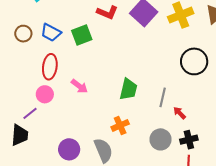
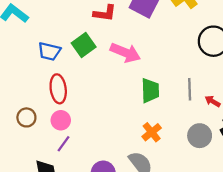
brown circle: (23, 34) -> (26, 117), moved
pink arrow: (79, 86) -> (125, 53), moved, size x1.5
purple line: (30, 113) -> (64, 144), moved

